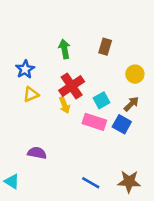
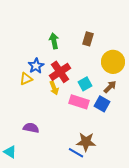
blue star: (25, 69) -> (36, 66), moved
yellow circle: (135, 74) -> (113, 62), size x1.5
brown star: (129, 182) -> (86, 142), moved

